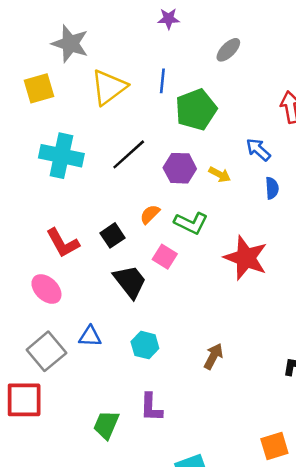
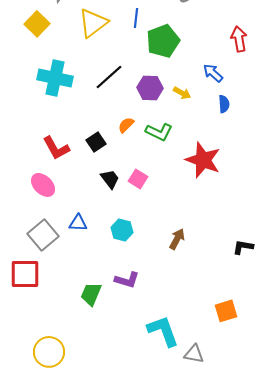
yellow square: (39, 88) -> (37, 24), turned -30
pink square: (165, 257) -> (138, 179), moved
black trapezoid: (130, 282) -> (110, 179), size x0.7
purple L-shape: (151, 407) -> (127, 280), turned -75

